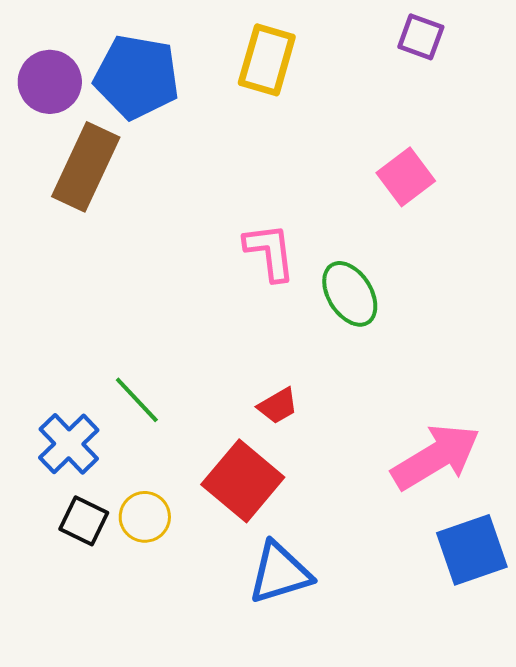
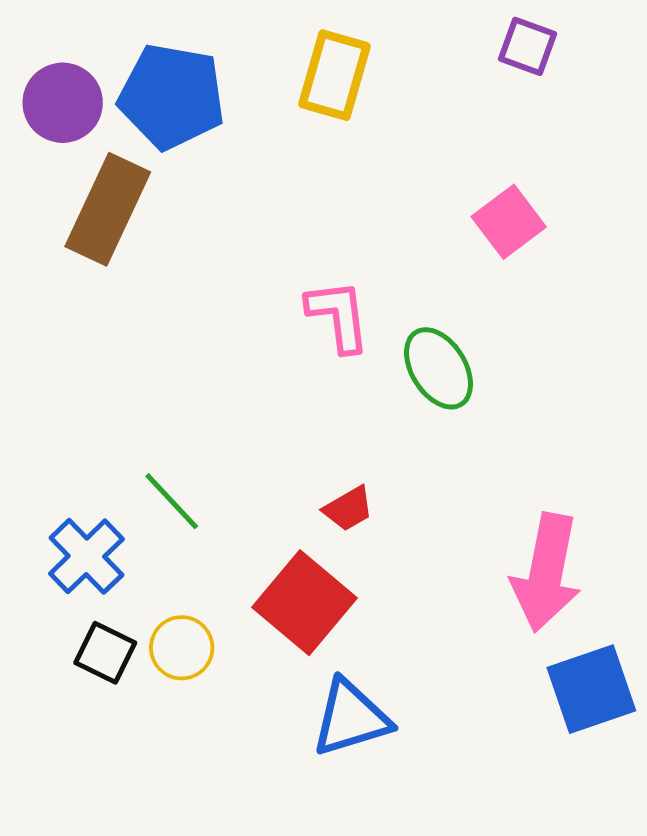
pink arrow: (436, 457) -> (546, 573), turned 132

